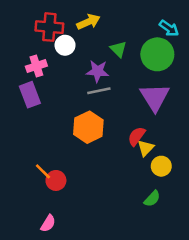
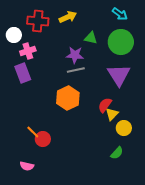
cyan arrow: (169, 28) -> (120, 14), moved
white circle: (65, 45) -> (14, 35), moved
green triangle: (118, 49) -> (91, 38), turned -32
pink semicircle: (48, 223) -> (27, 166), moved, turned 72

